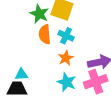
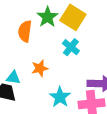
orange semicircle: (45, 34) -> (25, 31), moved
orange star: (66, 58) -> (40, 68), moved

